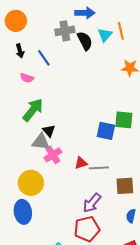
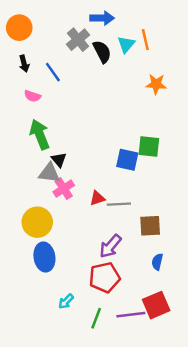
gray cross: (65, 31) -> (78, 40), turned -30
green arrow: (33, 110) -> (40, 135), turned -60
blue ellipse: (23, 212) -> (44, 257), moved

